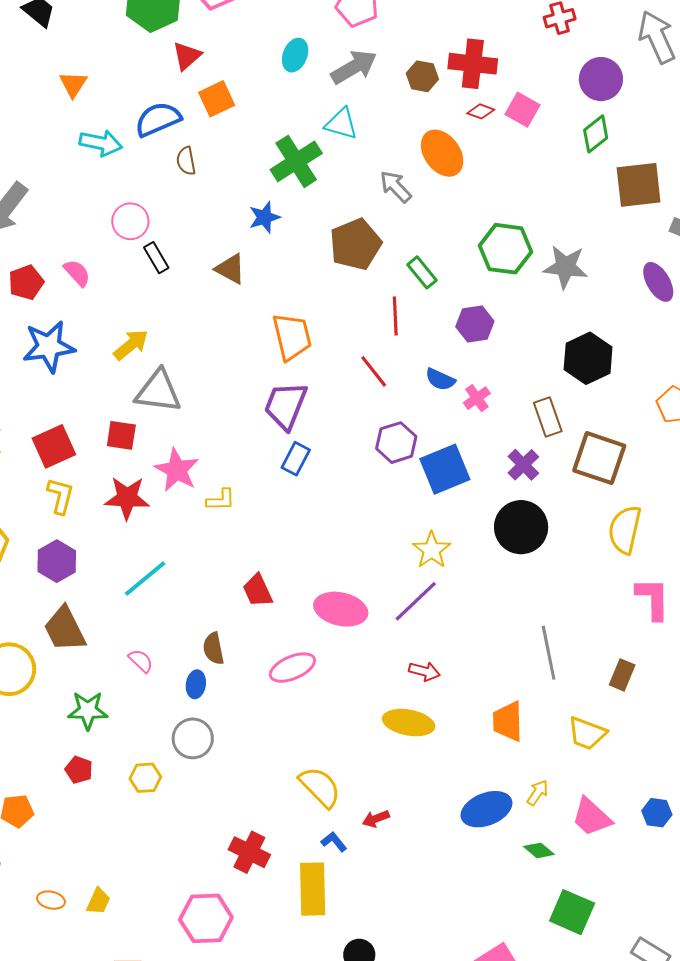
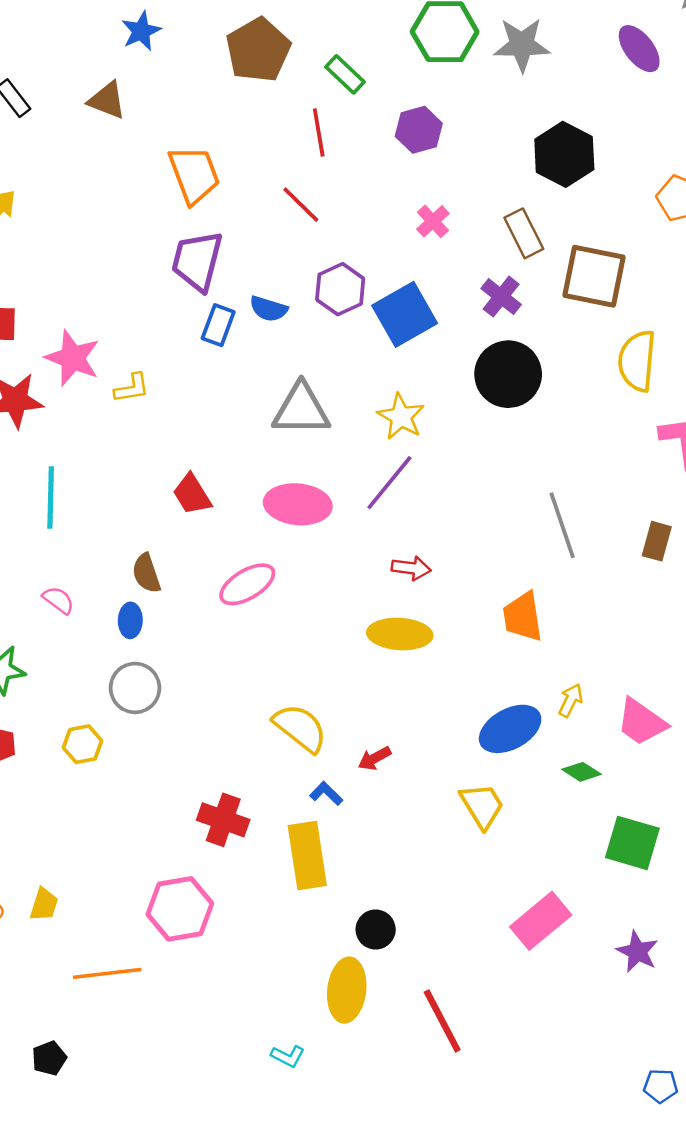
blue semicircle: (440, 379) -> (269, 309), moved
gray triangle: (158, 391) -> (301, 409), moved
cyan line: (145, 579) -> (51, 497), turned -42
yellow trapezoid: (587, 733) -> (482, 806), moved, turned -135

